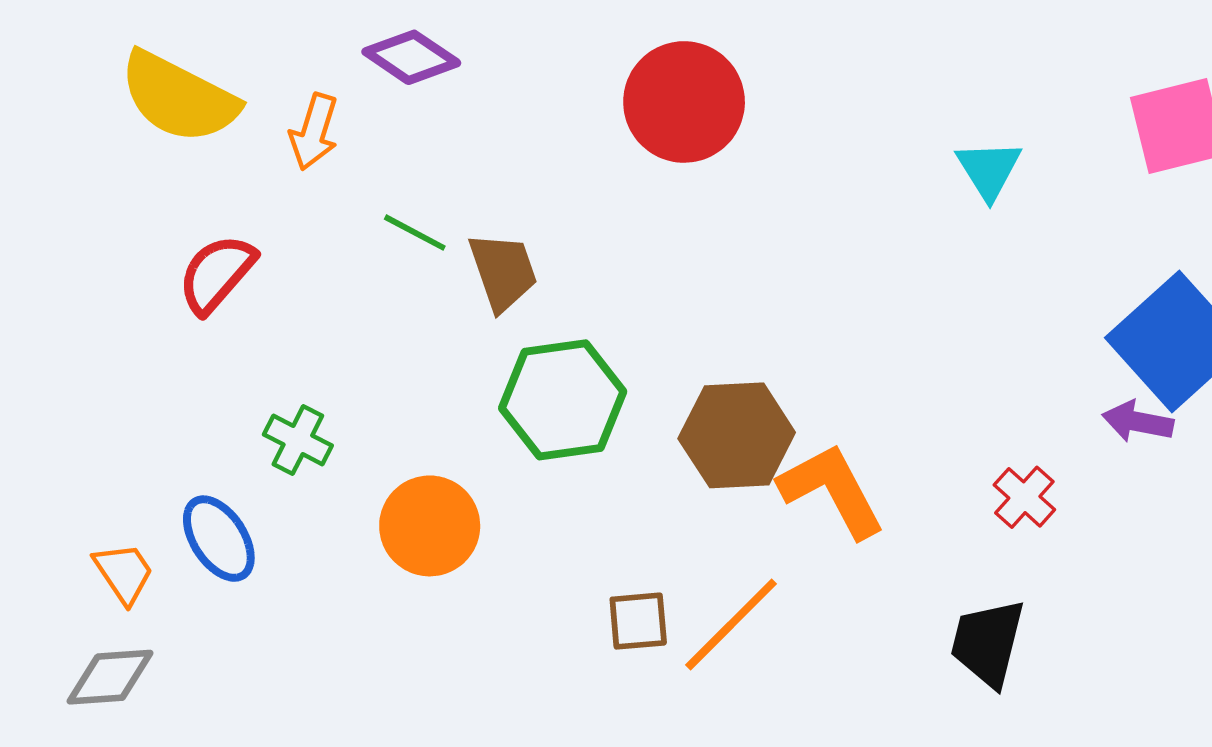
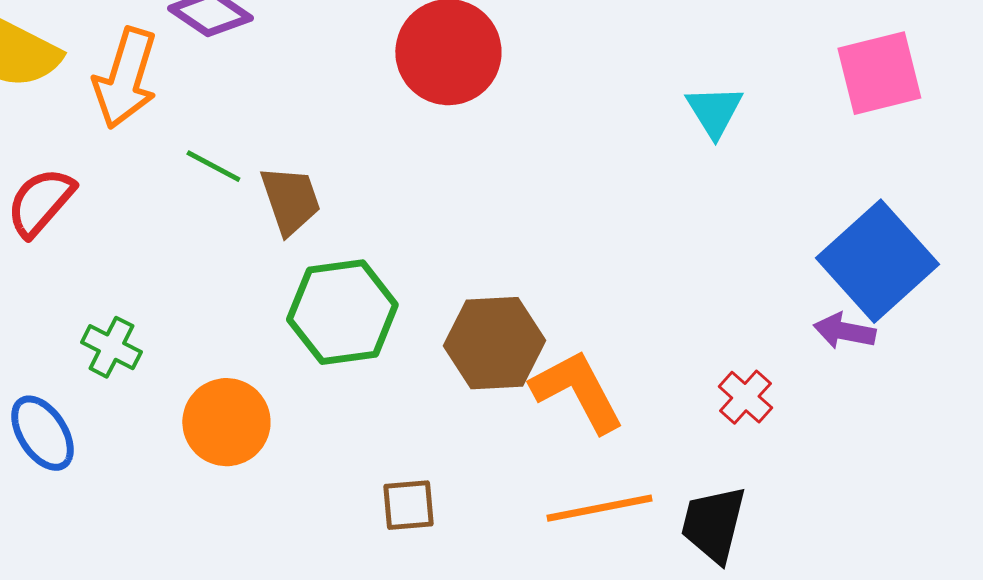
orange arrow: (314, 132) -> (125, 78), size x1.5
orange line: (731, 624) -> (599, 508), moved, turned 34

